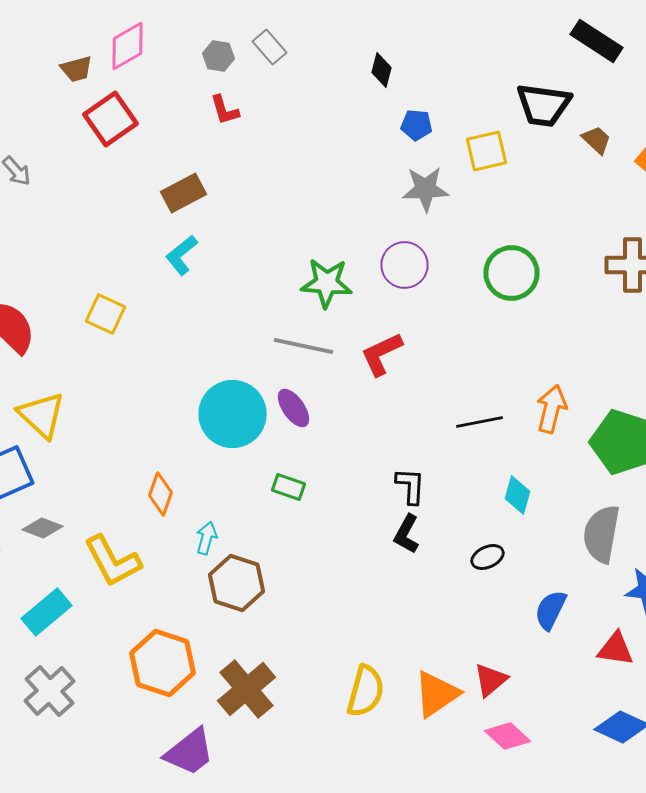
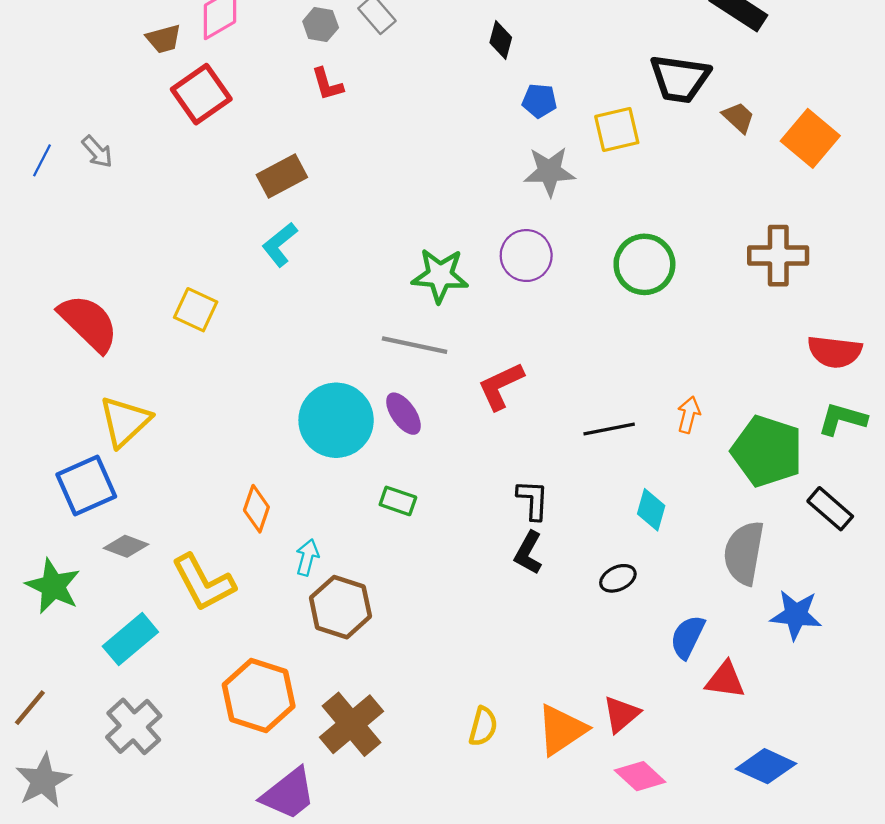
red L-shape: (382, 354) -> (501, 386), moved
orange arrow: (552, 409) -> (689, 415), size x0.7
yellow triangle: (42, 415) -> (125, 421), turned 34
red triangle: (616, 649) -> (725, 680), moved
yellow semicircle: (366, 691) -> (483, 726), size x0.7

